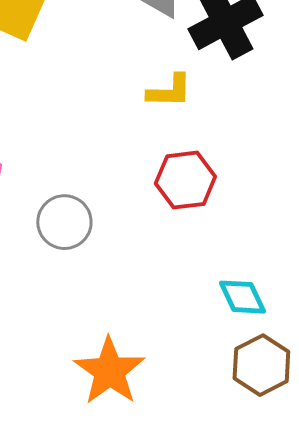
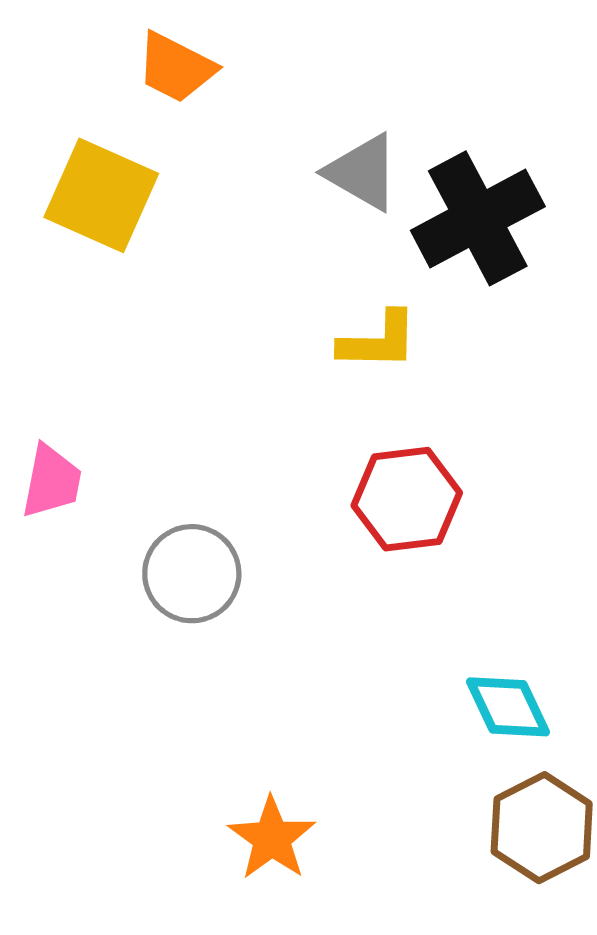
orange star: (109, 371) -> (272, 838), size x0.7

